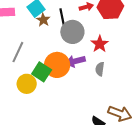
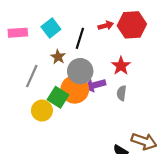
black line: (62, 18) -> (80, 38), turned 30
brown star: (43, 20) -> (58, 57), moved
gray circle: (72, 32) -> (80, 71), moved

